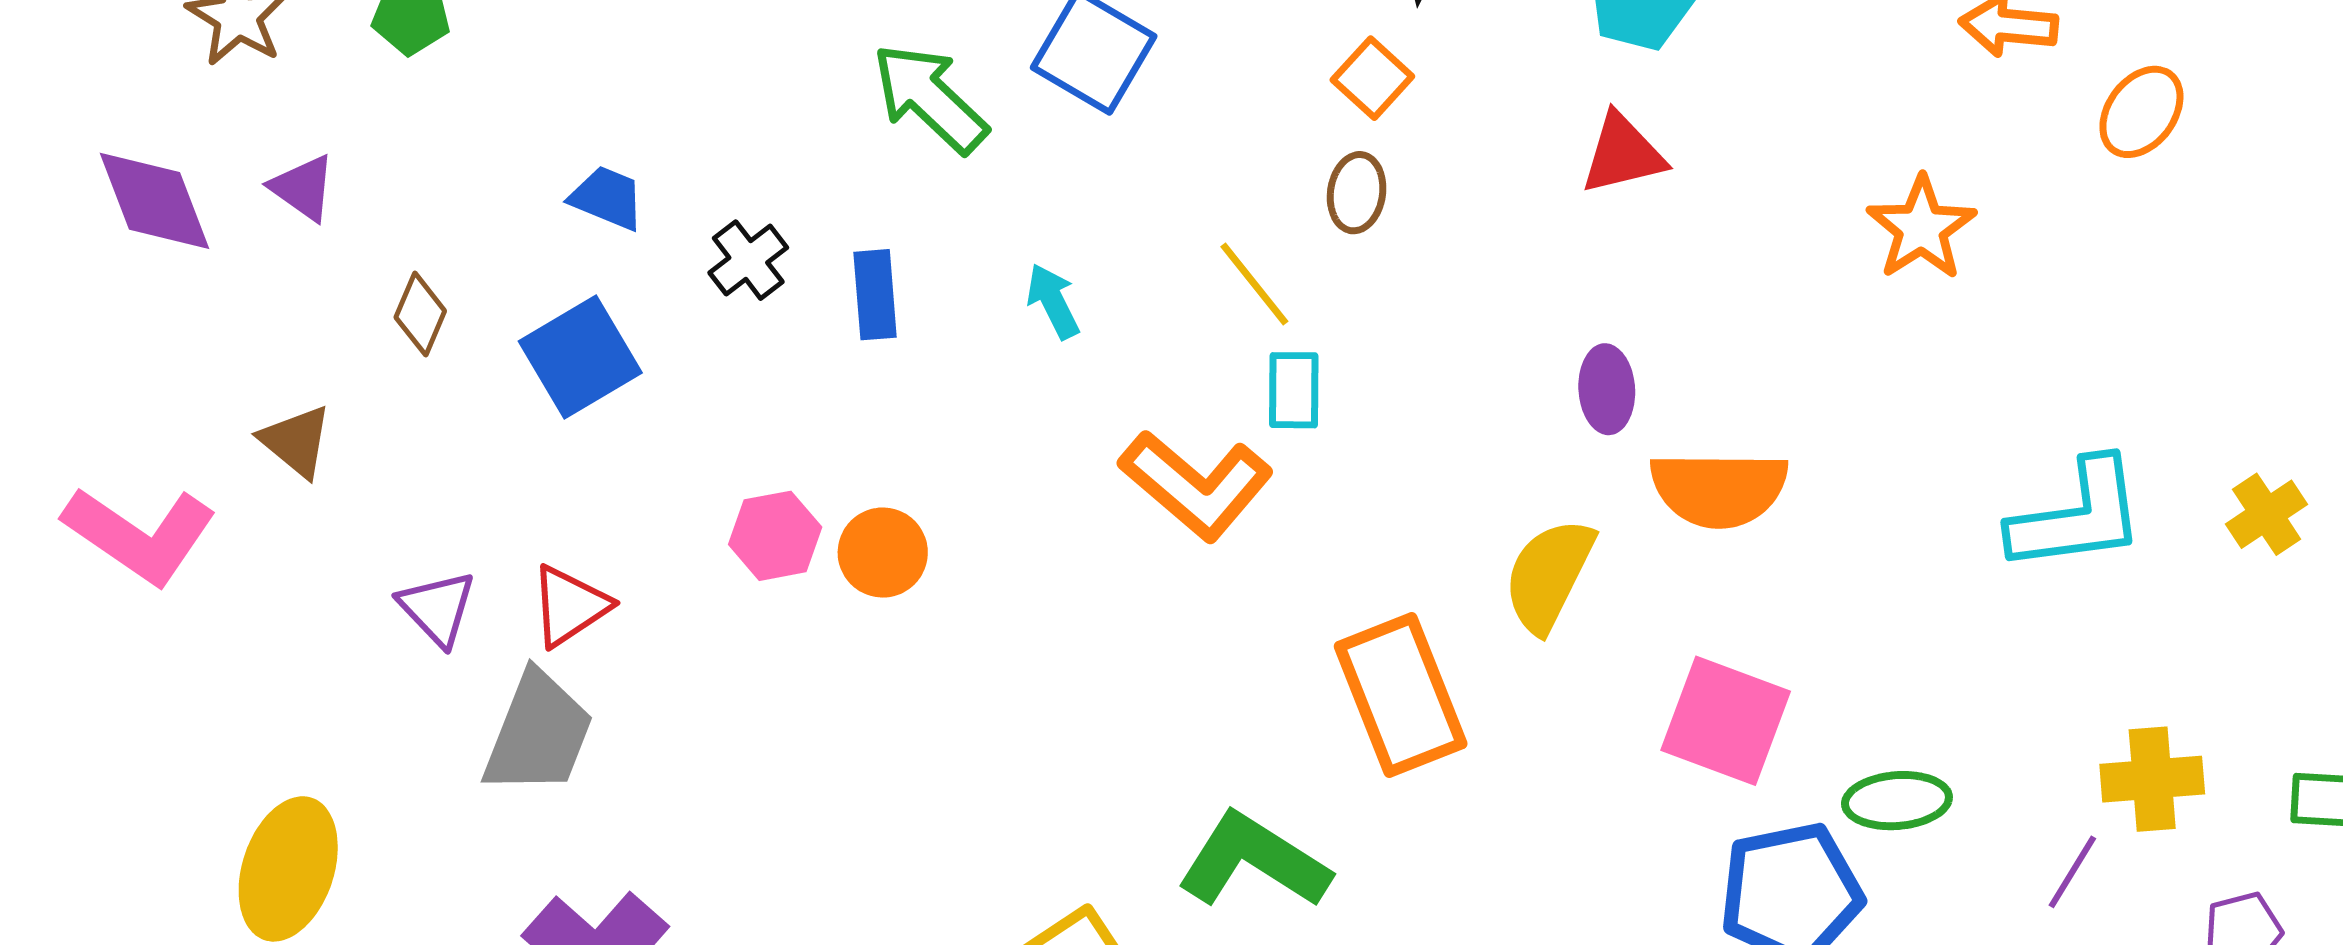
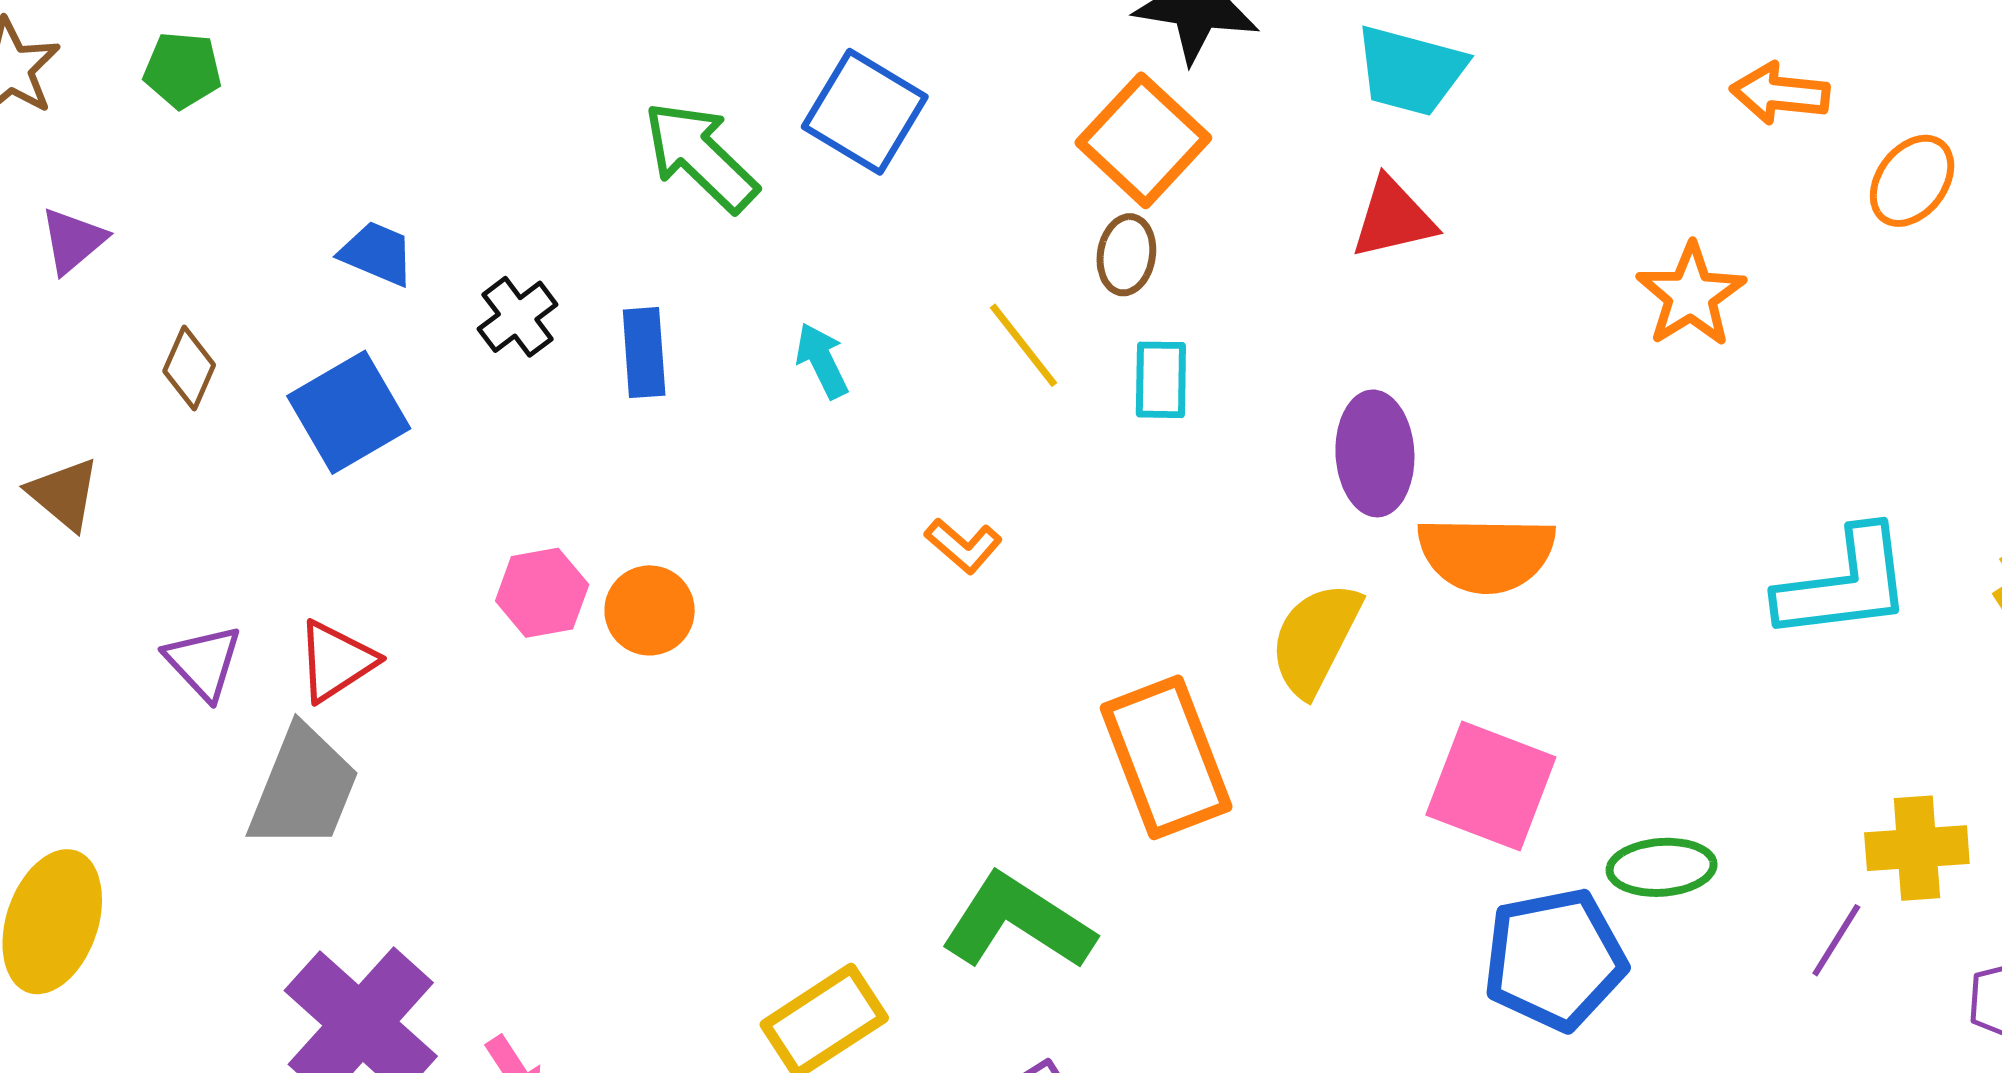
orange square: (1372, 78) -> (1143, 140), size x1.6
purple triangle: (303, 188) -> (73, 241), turned 44
purple ellipse: (1607, 389) -> (1375, 453), size x1.4
cyan rectangle: (1294, 390) -> (1161, 380), moved
orange L-shape: (1196, 485) -> (963, 546), size x0.5

